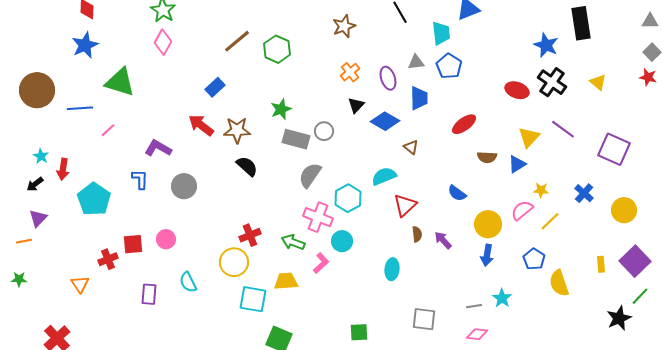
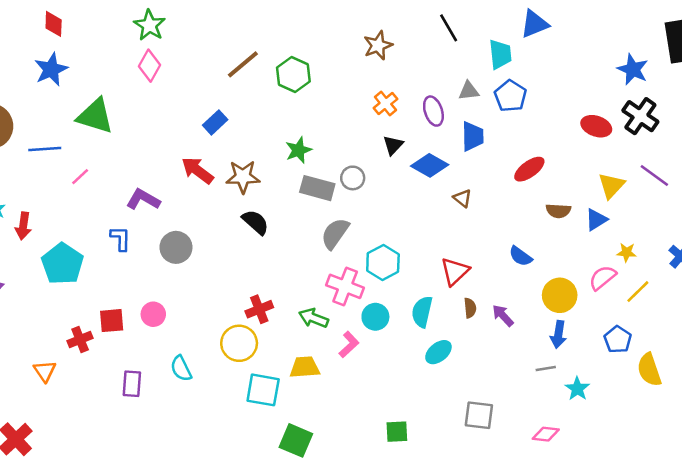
cyan semicircle: (384, 176) -> (422, 312), moved, turned -55
cyan ellipse: (392, 269) -> (438, 352), turned 45
gray line: (474, 306) -> (546, 369), moved

